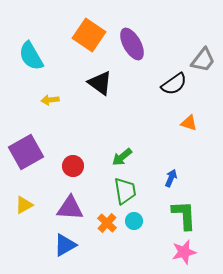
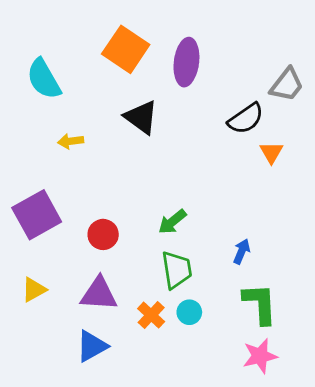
purple ellipse: (132, 44) -> (186, 62), turned 36
orange triangle: (189, 123) -> (271, 153), moved, turned 42

